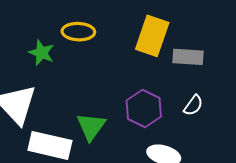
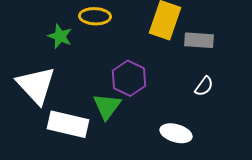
purple hexagon: (144, 109) -> (129, 78), moved

